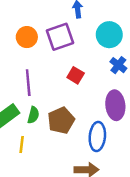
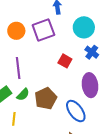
red square: (76, 75) -> (65, 61), moved
green semicircle: (33, 115) -> (23, 95), turned 32
blue ellipse: (97, 136) -> (76, 111), turned -40

